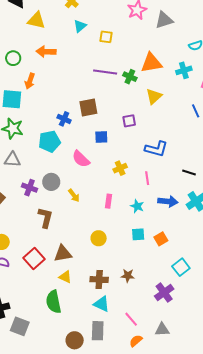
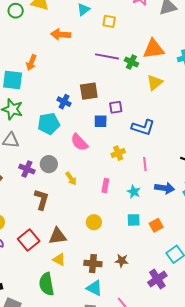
orange arrow: (46, 52) -> (61, 34), moved
green circle: (13, 58) -> (16, 11), moved
purple square: (129, 121) -> (116, 107), moved
blue L-shape: (156, 149) -> (143, 127), moved

